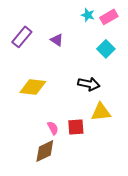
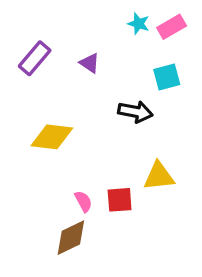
cyan square: (106, 49) -> (167, 77), turned 30
black arrow: (89, 84) -> (135, 112), moved

